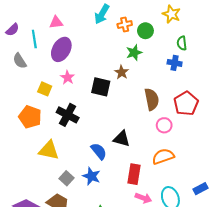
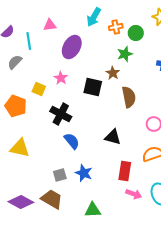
purple ellipse: (61, 49) -> (72, 47), moved
gray semicircle: (20, 61) -> (15, 62), turned 77
brown semicircle: (152, 99) -> (129, 97), moved
orange pentagon: (30, 117) -> (16, 106), moved
yellow triangle: (49, 150) -> (20, 148), moved
blue semicircle: (99, 151) -> (72, 141), moved
gray square: (66, 178) -> (60, 175), turned 32

